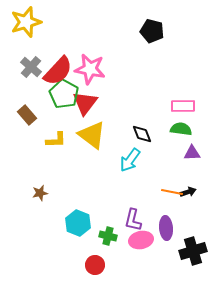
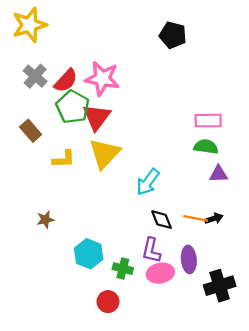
red semicircle: (58, 71) -> (66, 81), size x0.7
black diamond: (142, 134) -> (162, 220), moved
yellow triangle: (92, 135) -> (105, 154), turned 36

